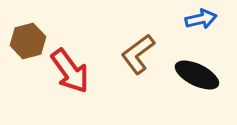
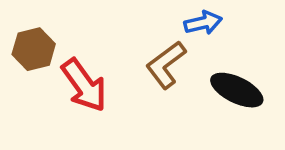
blue arrow: (201, 19) -> (203, 23), moved

